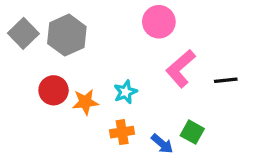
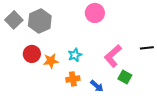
pink L-shape: (181, 69) -> (113, 56), moved
black line: (226, 80) -> (147, 48), moved
green square: (192, 132) -> (125, 77), moved

